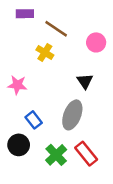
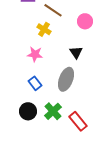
pink star: (17, 85) -> (35, 54), moved
black circle: (19, 145) -> (28, 111), moved
red rectangle: (86, 154) -> (78, 121), moved

